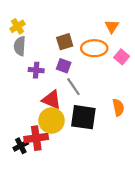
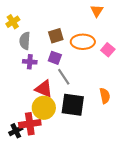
orange triangle: (112, 26) -> (97, 11), moved
gray semicircle: (20, 46) -> (25, 41), moved

